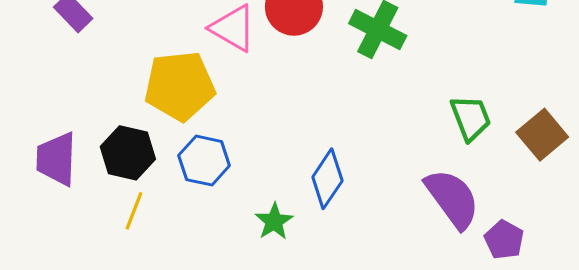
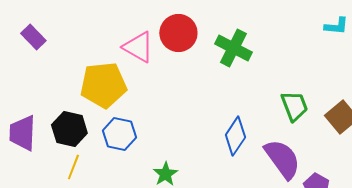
blue diamond: (327, 179) -> (235, 136), moved

